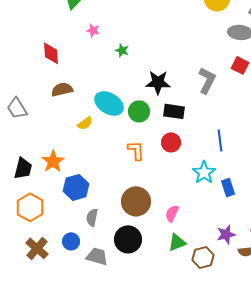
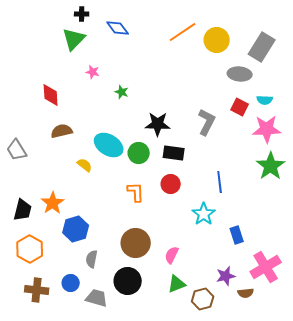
yellow semicircle: (85, 123) -> (85, 165), turned -105
blue rectangle: (228, 187) -> (237, 235), moved
brown cross: (37, 248) -> (37, 290), turned -35

